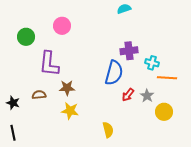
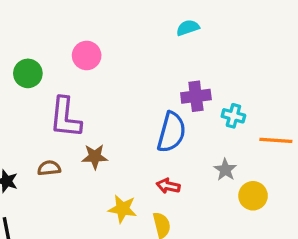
orange line: (167, 78) -> (276, 140), moved
red arrow: (128, 95) -> (168, 186), moved, turned 64
yellow star: (70, 111) -> (123, 209), moved

